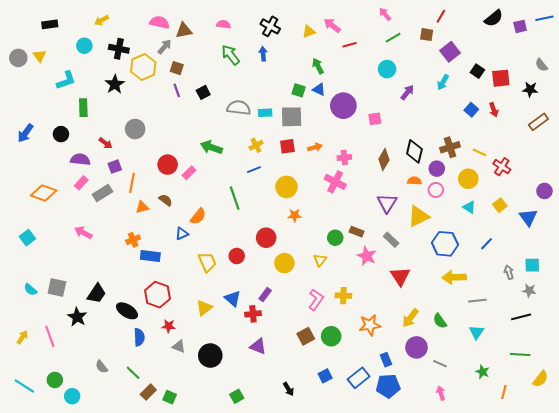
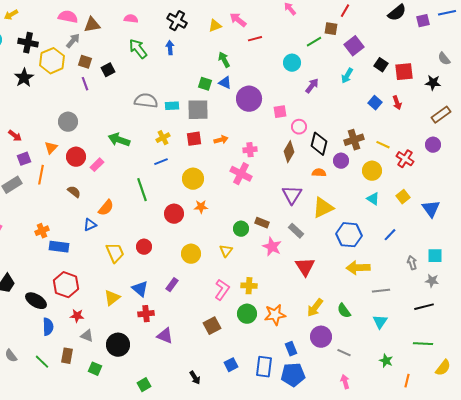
green line: (393, 38) -> (314, 42), moved
black square: (203, 92) -> (108, 70), moved
gray circle: (135, 129) -> (68, 122), moved
pink circle: (436, 190) -> (299, 127), moved
purple circle: (544, 191) -> (433, 145), moved
orange triangle: (142, 207) -> (51, 148), moved, turned -32
red circle: (266, 238) -> (174, 214), moved
red cross: (253, 314) -> (146, 314), moved
green circle: (331, 336) -> (247, 314), moved
blue rectangle: (359, 378) -> (264, 367), turned -45
brown rectangle: (148, 392) -> (67, 356), moved, turned -35
green square: (170, 397) -> (95, 369), moved

